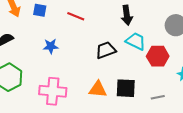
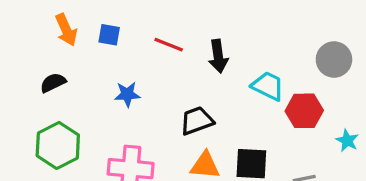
black arrow: (127, 15) -> (218, 56), moved
black trapezoid: (106, 50) -> (197, 121), moved

